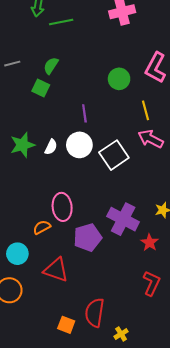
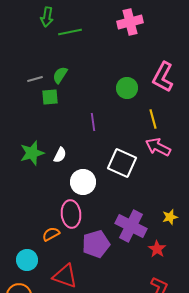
gray line: (12, 64) -> (35, 79), moved
green square: (41, 88) -> (50, 97), turned -30
white circle: (79, 145) -> (83, 182), moved
white square: (114, 155) -> (122, 163), turned -32

